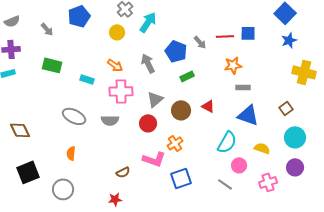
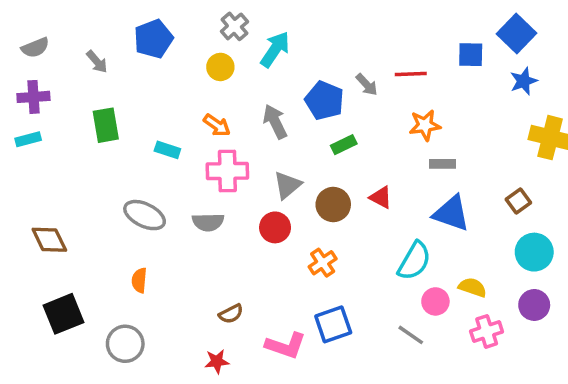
blue square: (248, 33) -> (471, 55), moved
green rectangle: (52, 65) -> (106, 125), turned 66
yellow semicircle: (262, 148) -> (472, 287), moved
pink L-shape: (154, 159) -> (286, 346), moved

